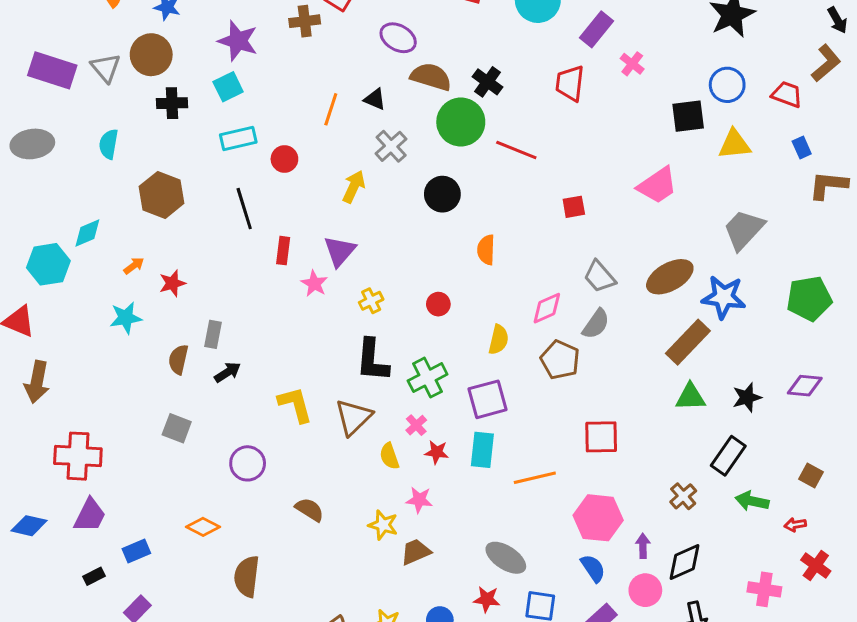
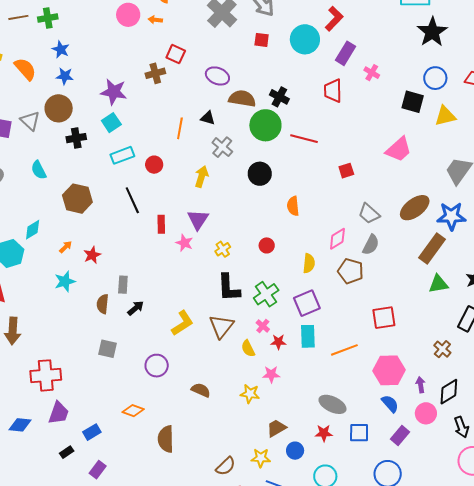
black square: (688, 116) -> (413, 102), turned 30
cyan semicircle: (109, 144) -> (39, 170), turned -30
yellow L-shape: (295, 405) -> (182, 323), turned 80
brown trapezoid: (416, 552) -> (276, 428), moved

